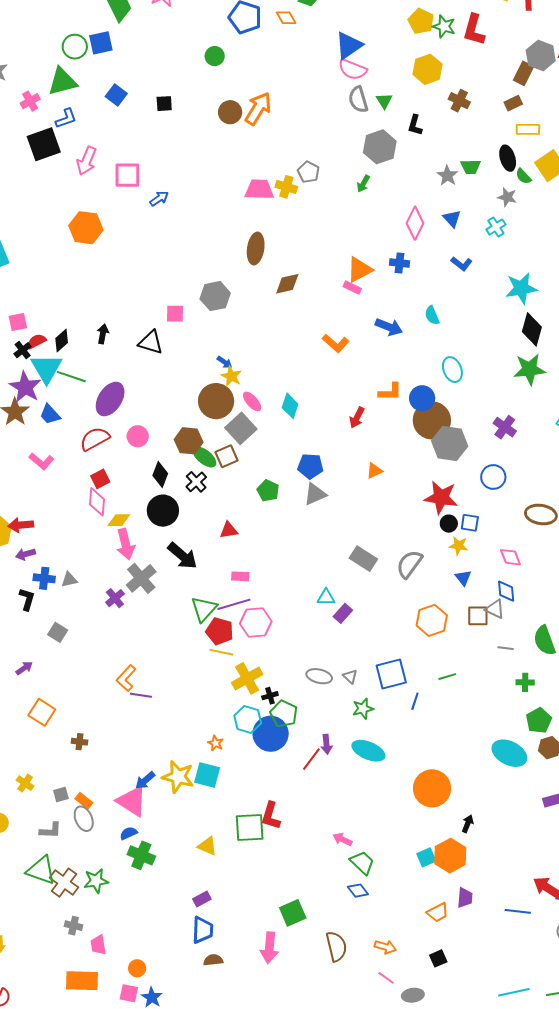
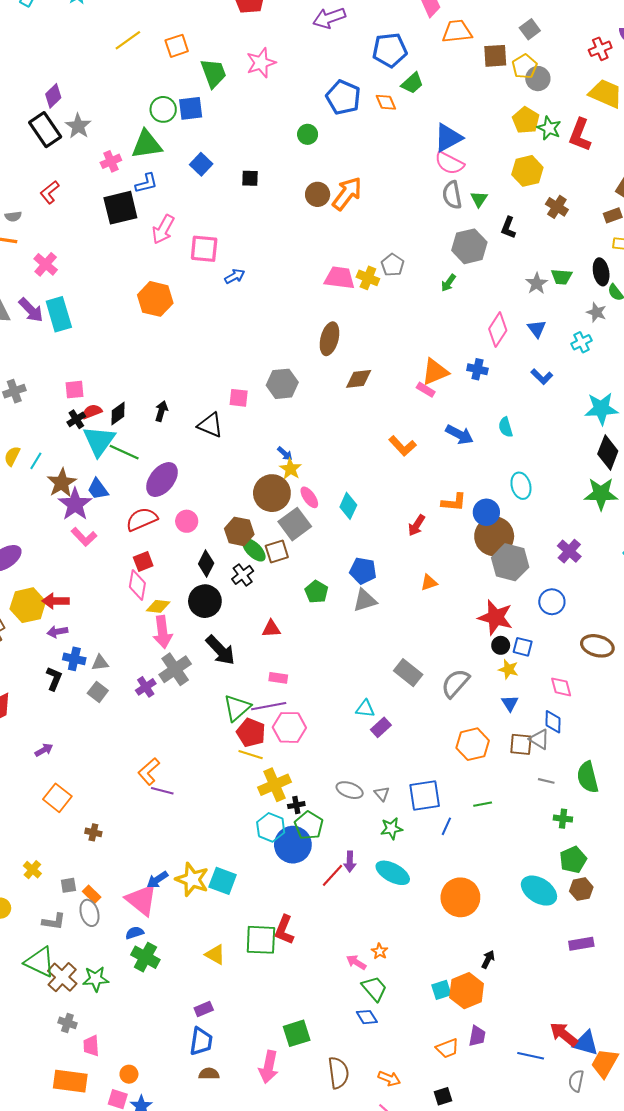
purple star: (25, 387) -> (75, 504), moved
gray square: (58, 632) -> (98, 692), moved
orange star: (215, 743) -> (380, 951), moved
orange circle: (432, 788) -> (460, 897), moved

